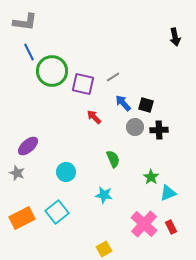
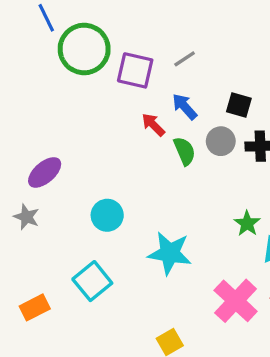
blue arrow: (123, 103) -> (185, 107), moved
green semicircle: (113, 159) -> (185, 151), moved
cyan star: (104, 195) -> (170, 253), size x1.5
orange rectangle: (22, 218) -> (35, 307), moved, size x0.7

